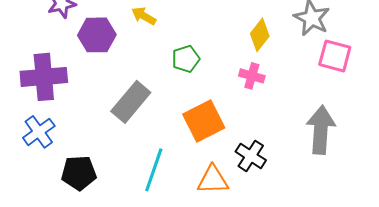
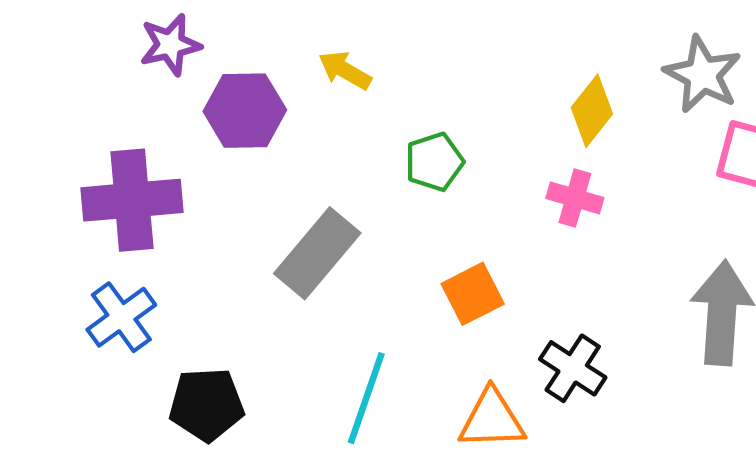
orange square: (204, 121) -> (473, 294), size x0.7

